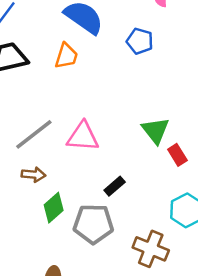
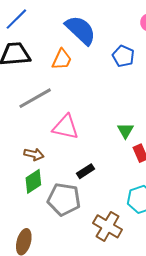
green triangle: (155, 130) -> (125, 131), size x0.7
gray line: (34, 134) -> (35, 98), moved
brown arrow: (34, 175) -> (34, 154), moved

